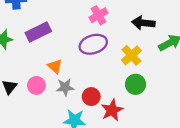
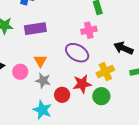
purple ellipse: (93, 44) -> (77, 53), turned 30
red star: (112, 110) -> (82, 84), moved

